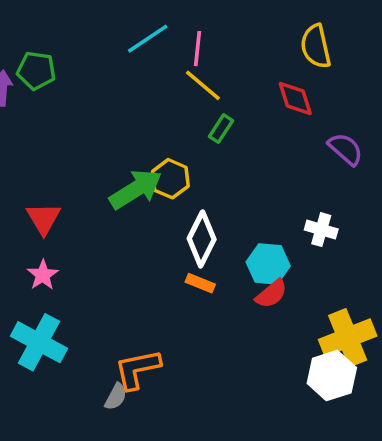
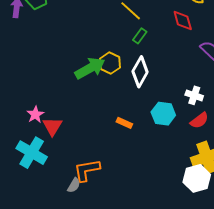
red triangle: (44, 218) -> (52, 126), moved
white diamond: (202, 239) -> (140, 72), moved
red semicircle: (271, 294) -> (199, 120), moved

